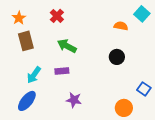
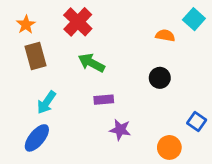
red cross: (57, 16) -> (78, 22), size x1.5
purple rectangle: (62, 71) -> (104, 100), moved
purple star: (74, 100) -> (120, 130), moved

